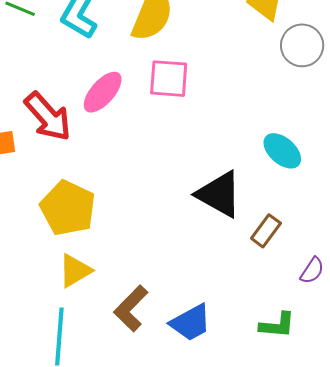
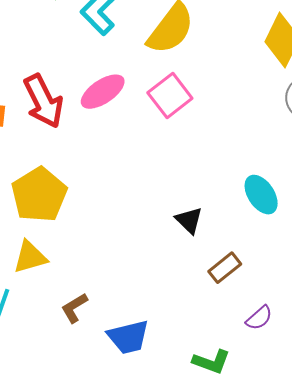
pink square: (169, 79) -> (170, 96), turned 33
black triangle: (219, 194) -> (189, 220), size x0.6
brown L-shape: (131, 308) -> (74, 308), size x0.7

